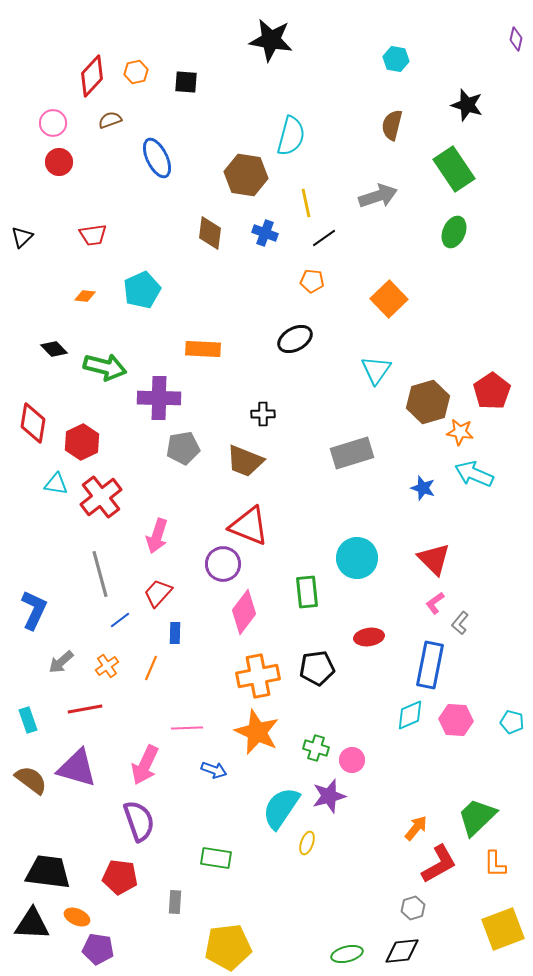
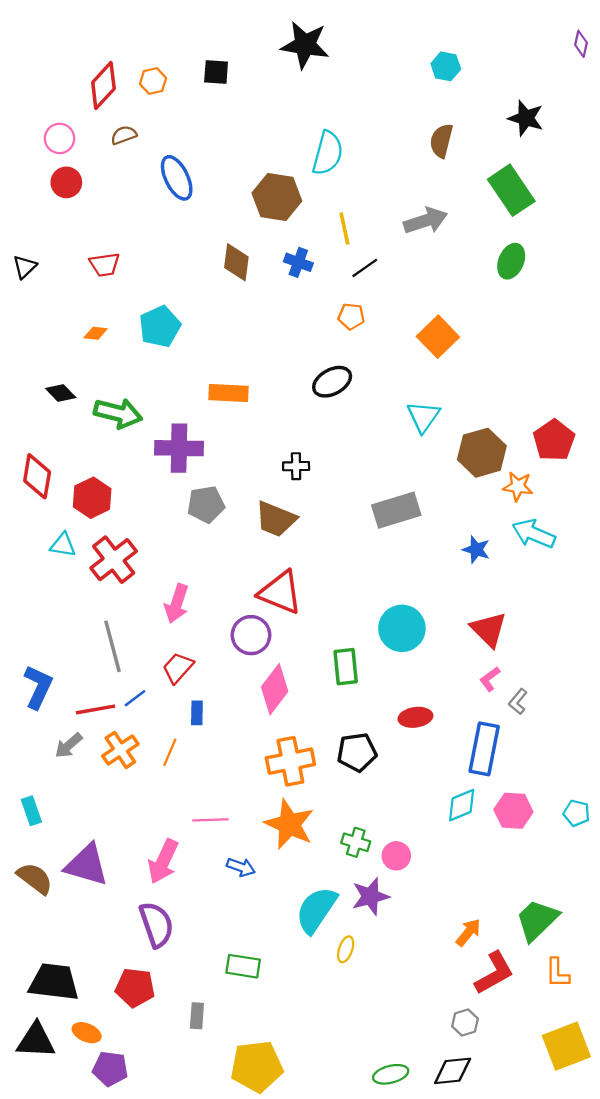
black square: (186, 82) -> (216, 72), moved
orange cross: (107, 666) -> (120, 750), size x1.4
red line: (85, 709) -> (96, 709), moved

